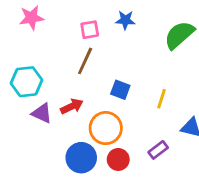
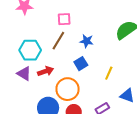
blue star: (125, 20) -> (87, 41), moved
cyan hexagon: (27, 82) -> (30, 50), moved
blue square: (120, 90) -> (81, 64), turned 32

